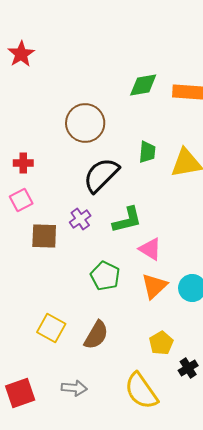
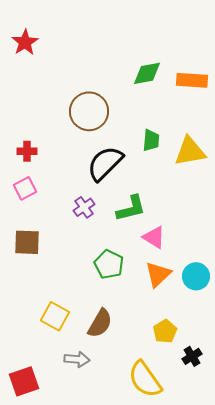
brown square: (44, 236) -> (27, 242), moved
gray arrow: (74, 388) -> (77, 359), moved

